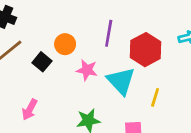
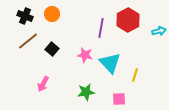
orange circle: (65, 44) -> (52, 14), moved
red hexagon: (146, 50) -> (128, 20), moved

